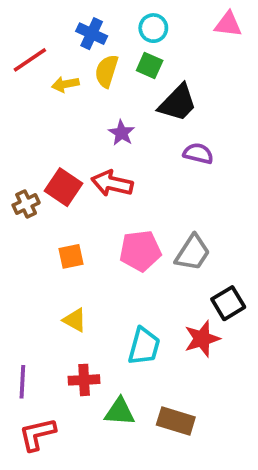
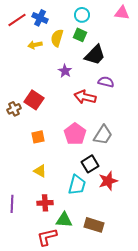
blue cross: (92, 34) -> (40, 18), moved
red line: (30, 60) -> (17, 20), moved
red arrow: (112, 183) -> (85, 97), moved
pink pentagon: (140, 251) -> (75, 134), turned -30
black square: (228, 303) -> (90, 164), moved
red L-shape: (37, 434) -> (47, 237), moved

